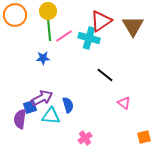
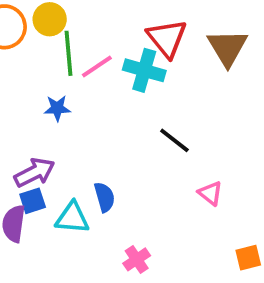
yellow circle: (48, 11) -> (50, 19), moved
red triangle: (101, 21) -> (167, 38), turned -35
purple arrow: (42, 98) -> (34, 172), moved

